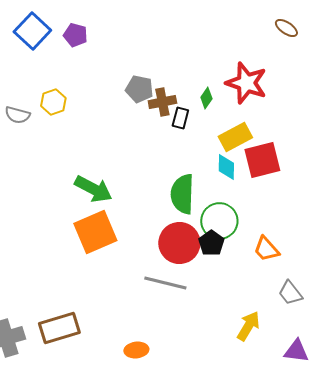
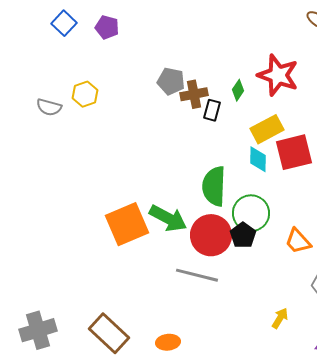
blue square: (32, 31) -> (64, 23), size x0.7
green arrow: (93, 189) -> (168, 218), moved
yellow arrow: (248, 326) -> (280, 318), size x0.7
brown rectangle: (59, 328) -> (109, 333), moved, turned 60

